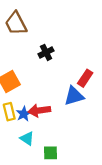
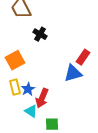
black cross: (46, 52) -> (40, 34), moved, turned -32
red arrow: (39, 111) -> (42, 98), moved, turned -60

